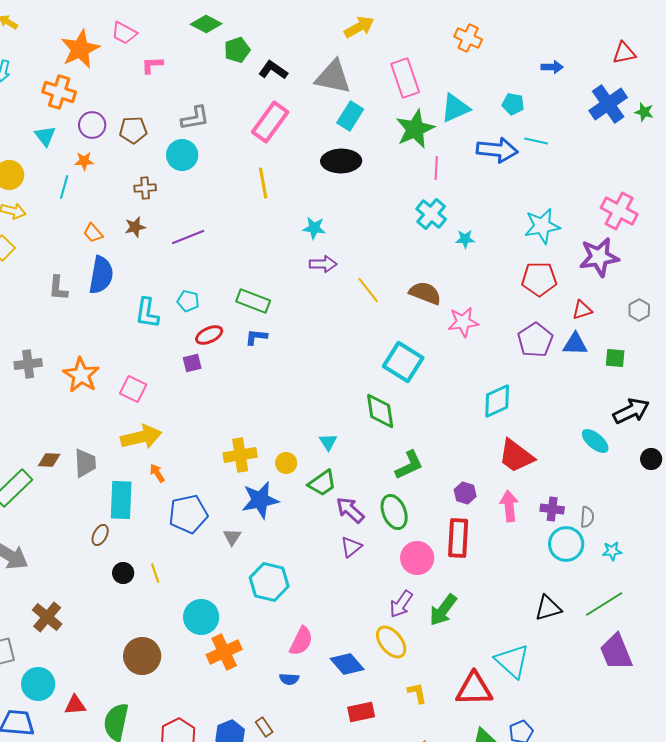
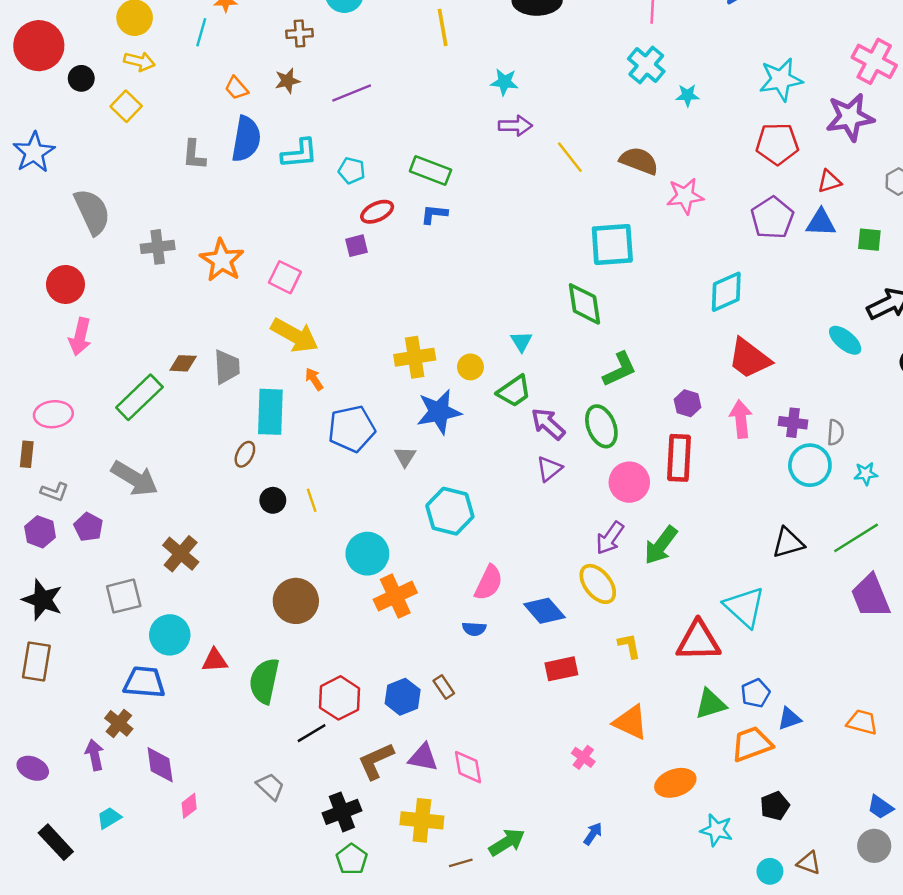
cyan L-shape: (147, 313) -> (299, 154), moved, turned -104
cyan square: (403, 362) -> (612, 244), turned -36
yellow arrow: (141, 437) -> (295, 335), turned 42

